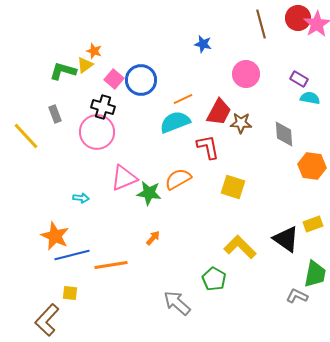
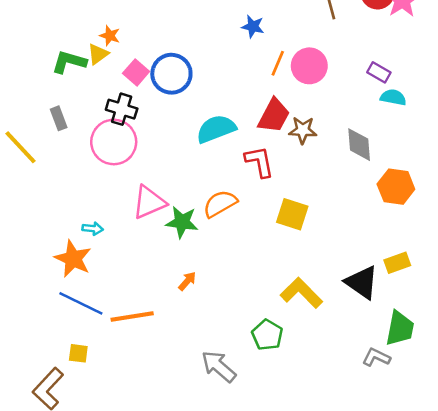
orange line: (183, 99) -> (278, 63), moved, turned -42
orange star: (55, 236) -> (73, 259), moved
blue line: (72, 255) -> (81, 303), turned 40

